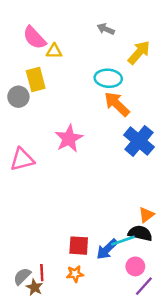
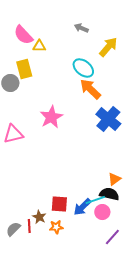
cyan ellipse: (108, 78) -> (83, 68), turned 35
pink circle: (135, 266) -> (102, 212), moved
brown star: (34, 287) -> (39, 217), moved

